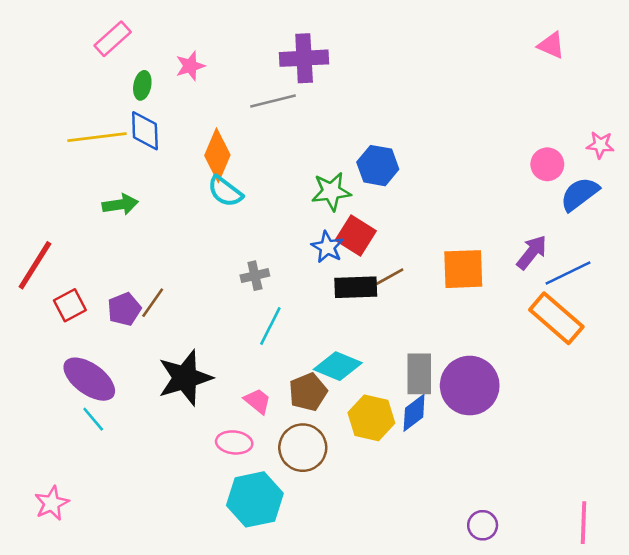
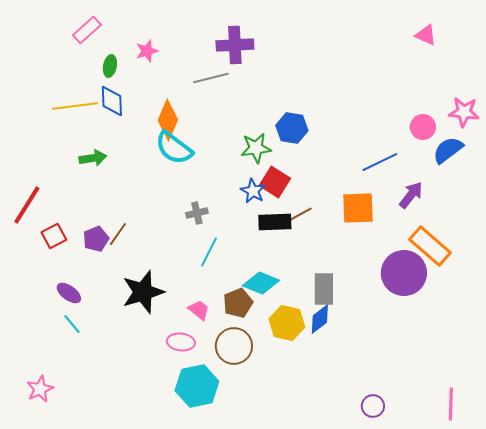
pink star: (600, 145) -> (464, 112), size x1.4
cyan semicircle: (225, 191) -> (174, 148), size x1.4
blue line: (568, 273) -> (380, 162), moved
purple ellipse: (89, 379) -> (69, 293), size x0.6
purple circle: (470, 386) -> (404, 273), moved

